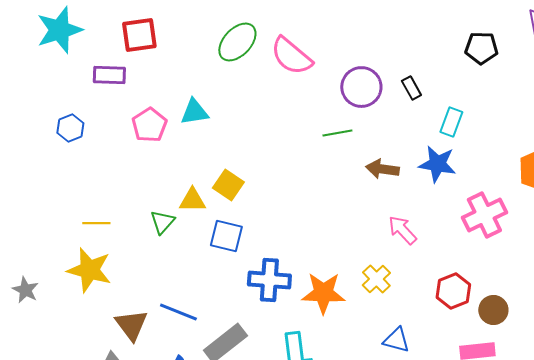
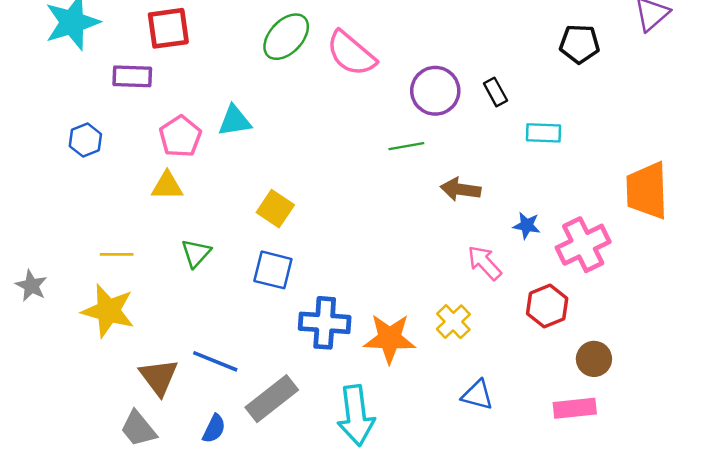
cyan rectangle: (451, 122) -> (543, 133), turned 72
blue star: (437, 164) -> (527, 225), moved, size x0.6
yellow triangle: (192, 200) -> (167, 186), moved
gray star: (25, 290) -> (31, 286), moved
red hexagon: (453, 291) -> (547, 306), moved

